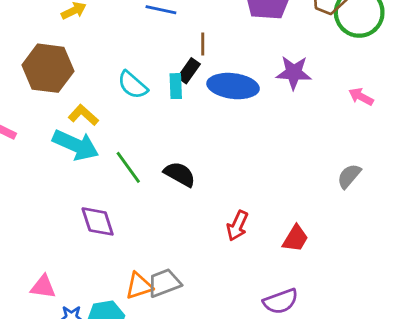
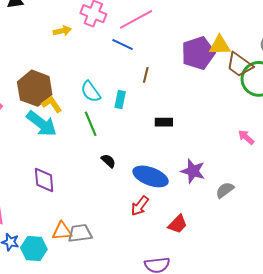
brown hexagon: (48, 68) -> (35, 88), moved
black rectangle: (189, 71) -> (164, 122), moved, turned 42
purple star: (294, 73) -> (193, 171), moved
blue ellipse: (233, 86) -> (151, 176), moved
green line: (128, 167) -> (91, 124), moved
black semicircle: (180, 174) -> (108, 161), size x0.7

